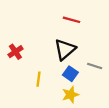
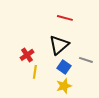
red cross: (15, 52) -> (27, 55), moved

